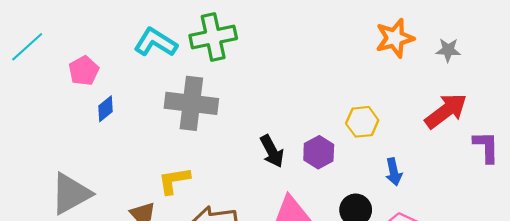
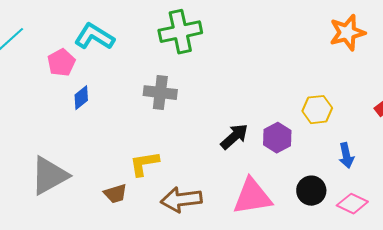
cyan L-shape: (156, 42) -> (94, 37), moved
gray cross: (191, 103) -> (160, 93), size x0.7
black arrow: (272, 151) -> (234, 137), turned -104

